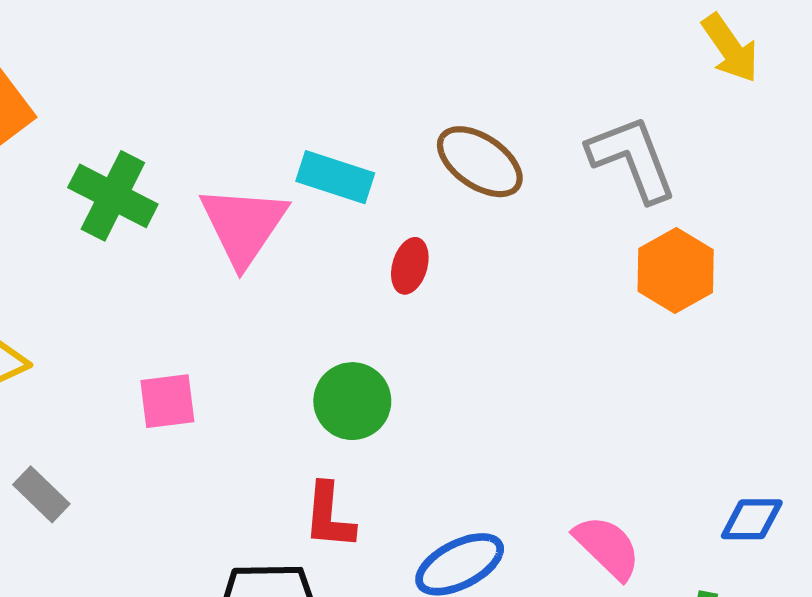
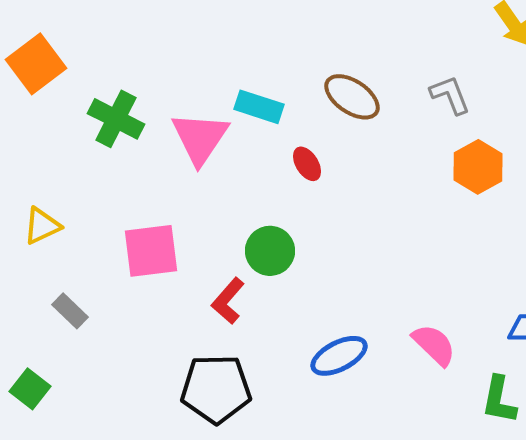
gray L-shape: (632, 159) -> (450, 95), size x0.7
red ellipse: (410, 266) -> (307, 164), turned -48
pink square: (167, 401) -> (151, 251), size x1.5
red L-shape: (329, 516) -> (228, 301), moved, turned 36

